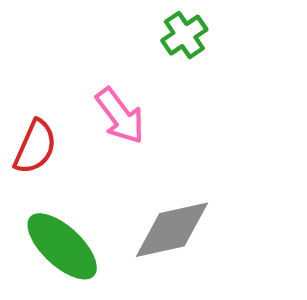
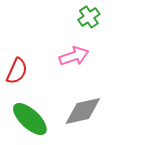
pink arrow: (120, 116) -> (74, 56), moved, turned -72

